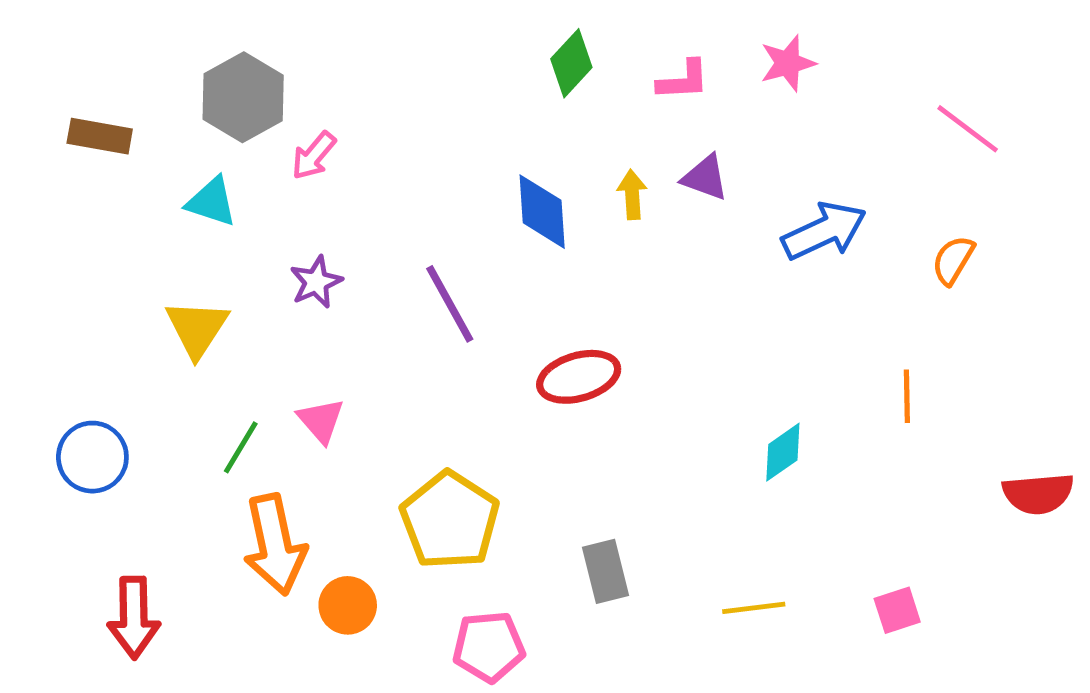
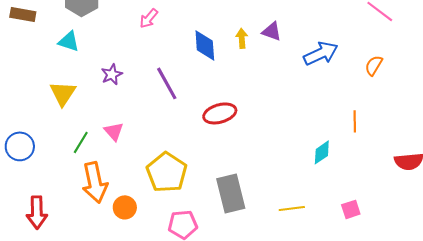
pink arrow: (314, 156) -> (149, 18), moved
cyan diamond: (783, 452) -> (322, 152), moved
gray rectangle: (605, 571) -> (231, 193), size x1.5

